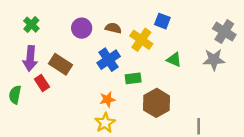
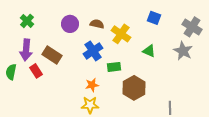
blue square: (162, 21) -> (154, 18), moved
gray star: (214, 60) -> (183, 51), turned 30
green semicircle: (15, 95) -> (11, 72), moved
yellow star: (105, 123) -> (90, 105), turned 30

